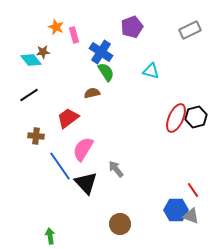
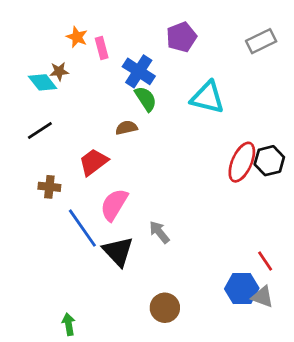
cyan triangle: (151, 71) -> (207, 97), size x1.5

